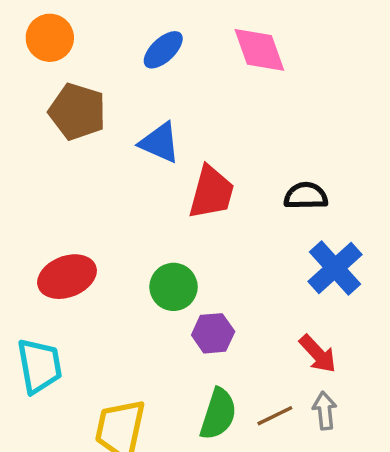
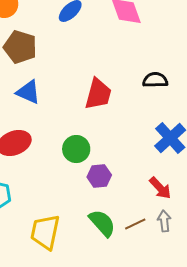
blue triangle: (160, 143) -> (28, 92), moved
black semicircle: (306, 196) -> (155, 80), moved
green semicircle: (218, 414) -> (102, 223), turned -60

